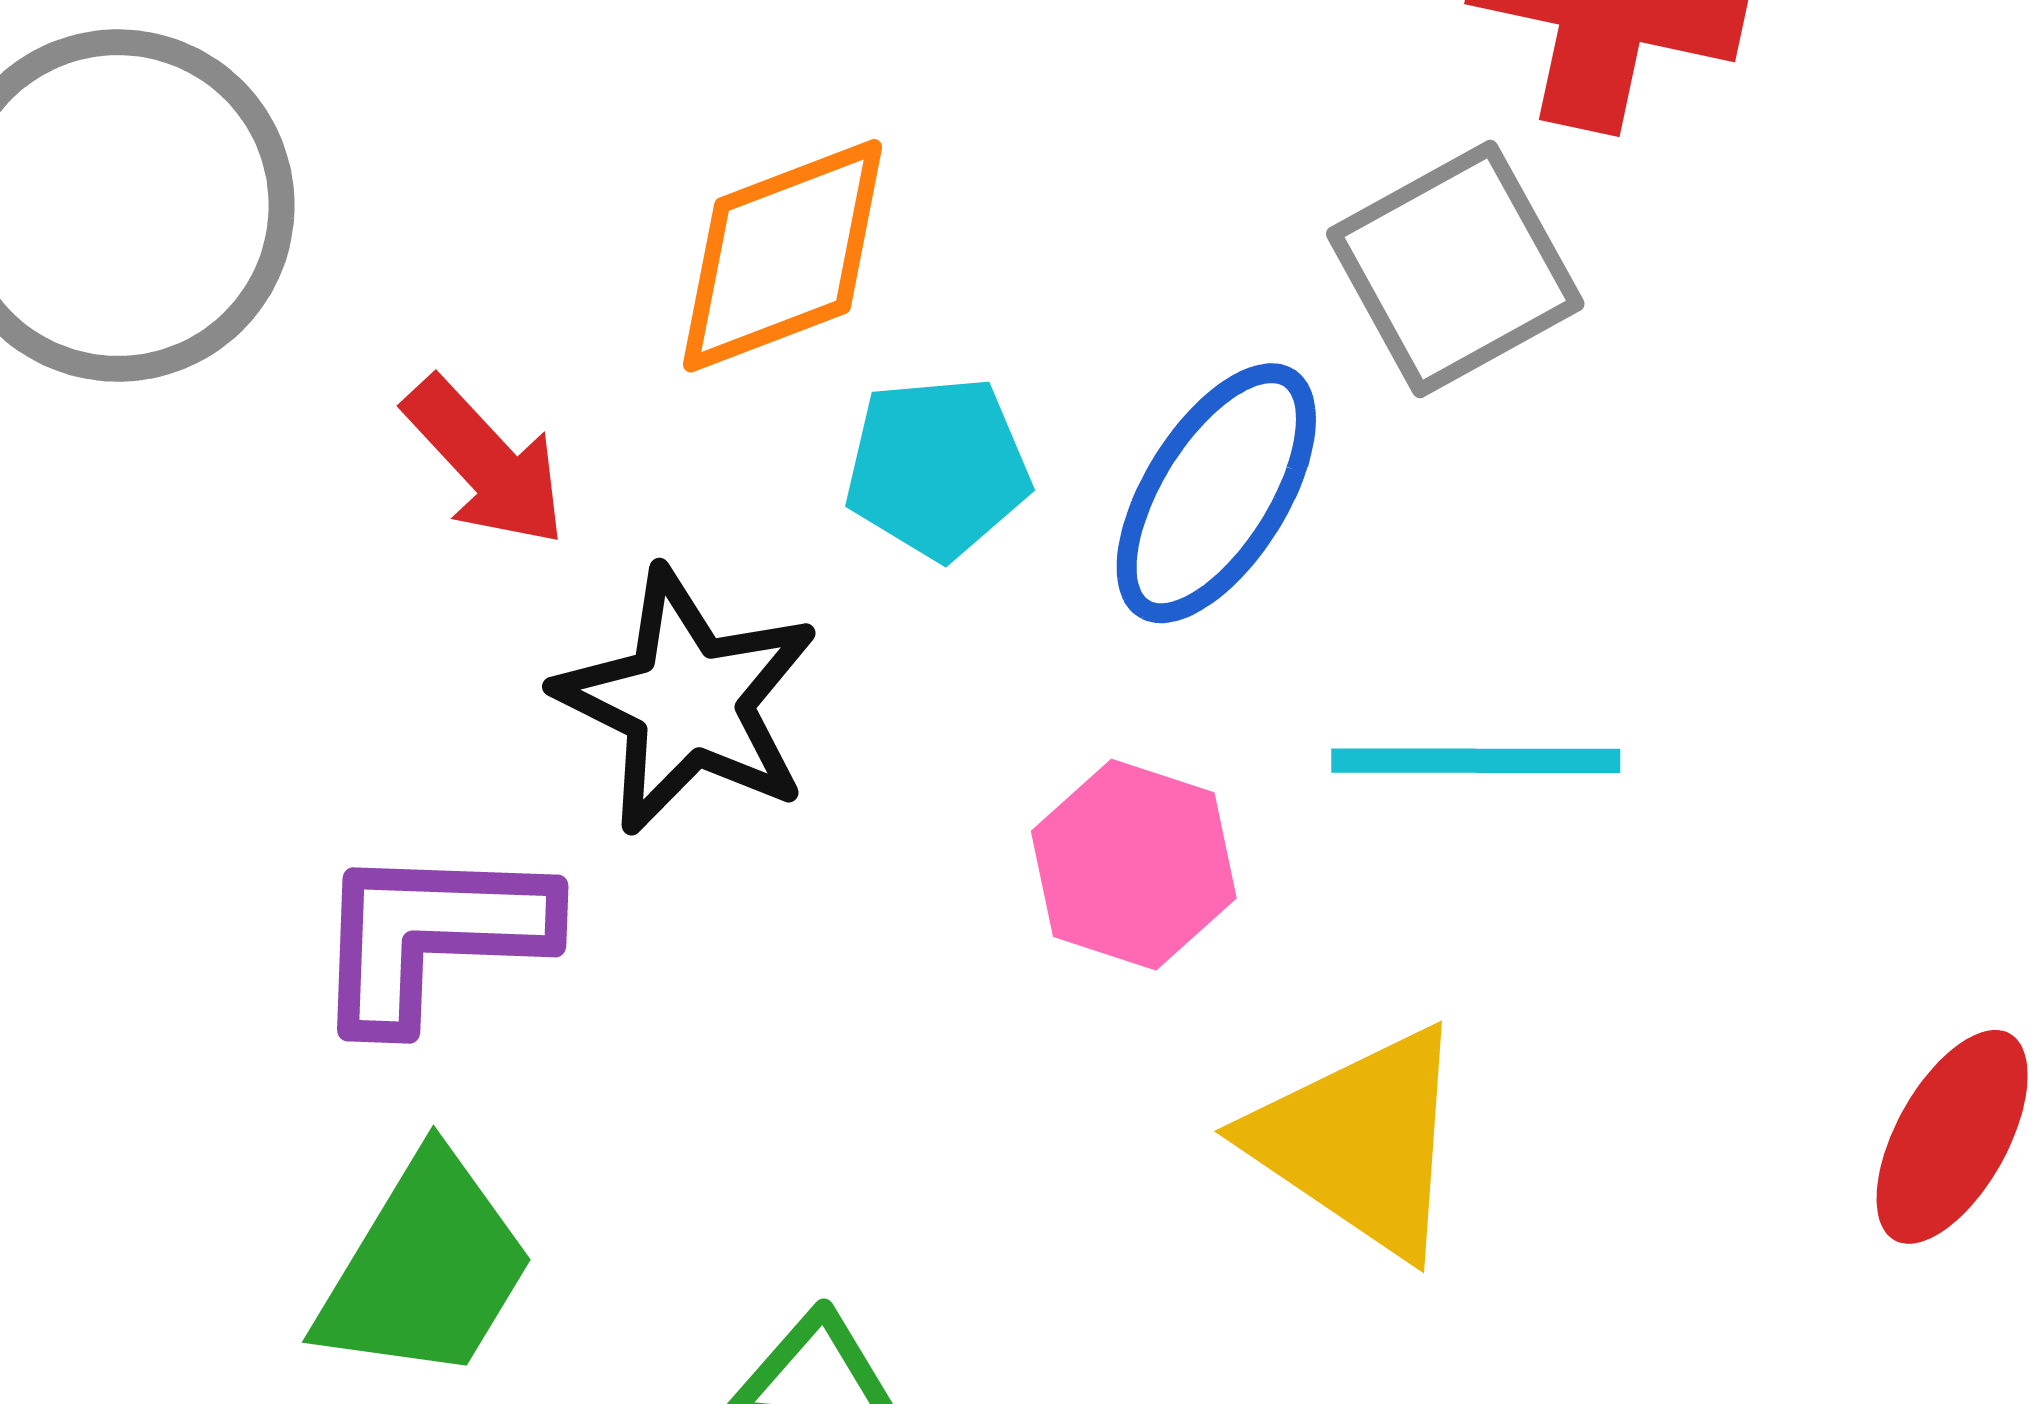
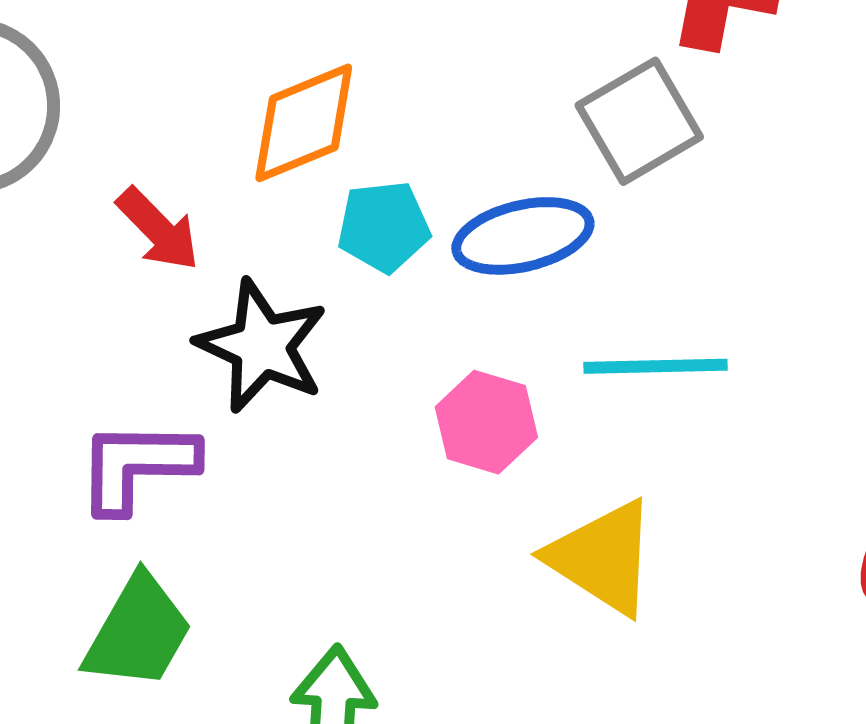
blue ellipse: (1216, 493) -> (523, 236), turned 46

